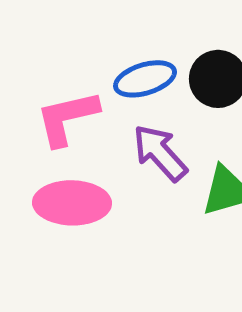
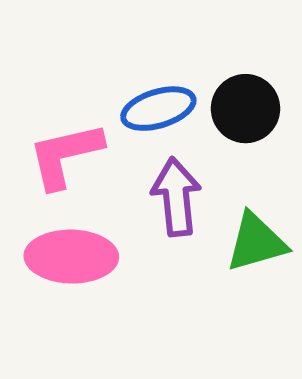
purple arrow: (160, 153) -> (176, 197), turned 36

